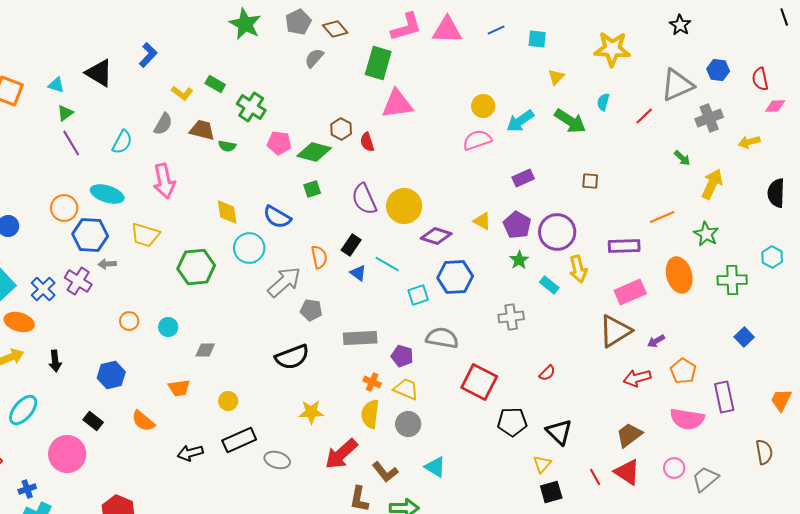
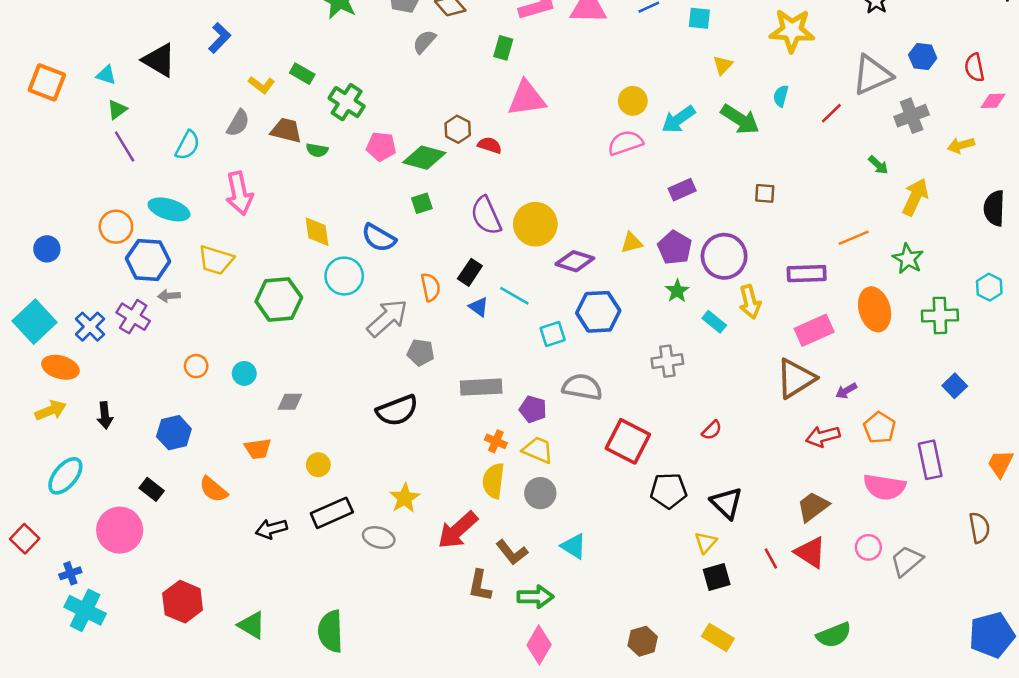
green rectangle: (378, 63) -> (503, 48), size x0.6
red semicircle: (367, 142) -> (490, 145), turned 126
yellow triangle: (482, 221) -> (632, 243), turned -42
yellow star: (311, 412) -> (405, 498), moved, turned -30

